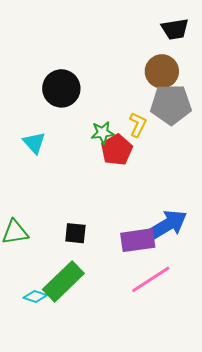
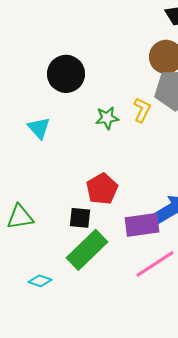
red pentagon: (117, 150) -> (102, 189), moved
green rectangle: (63, 281) -> (87, 250), moved

